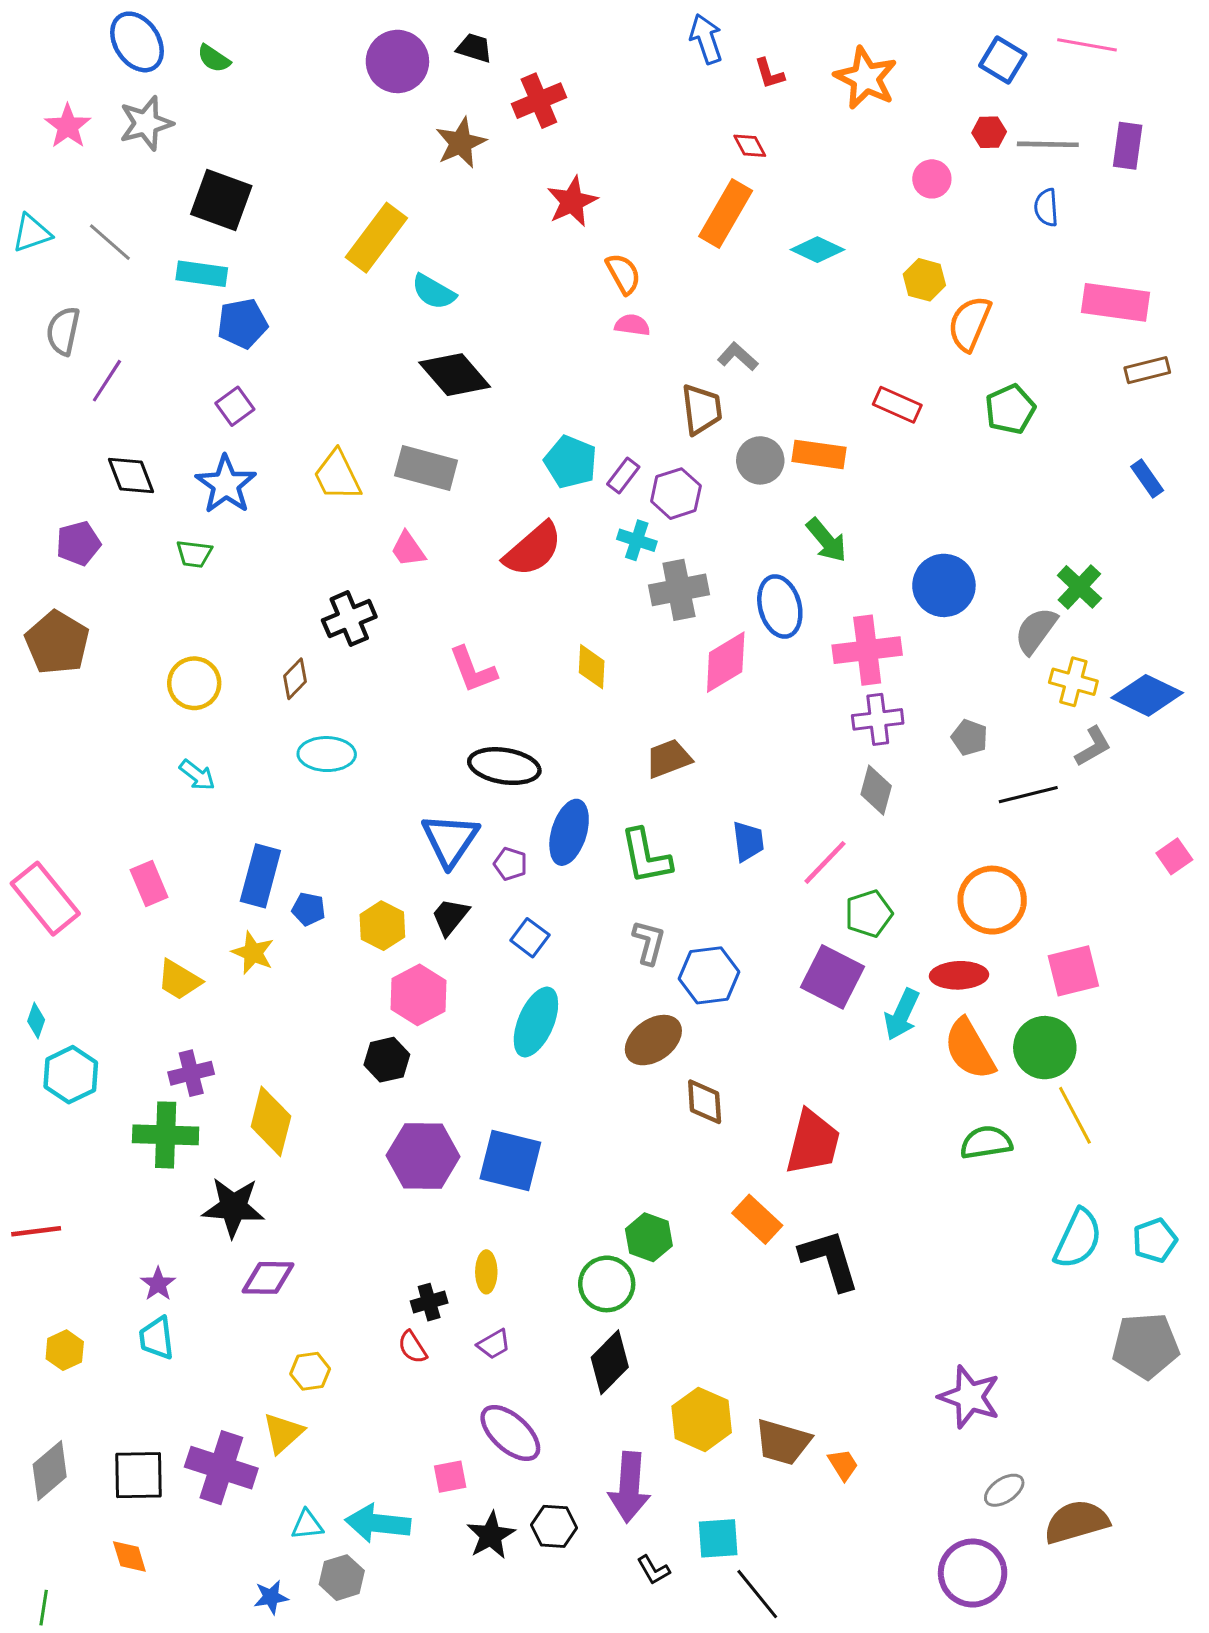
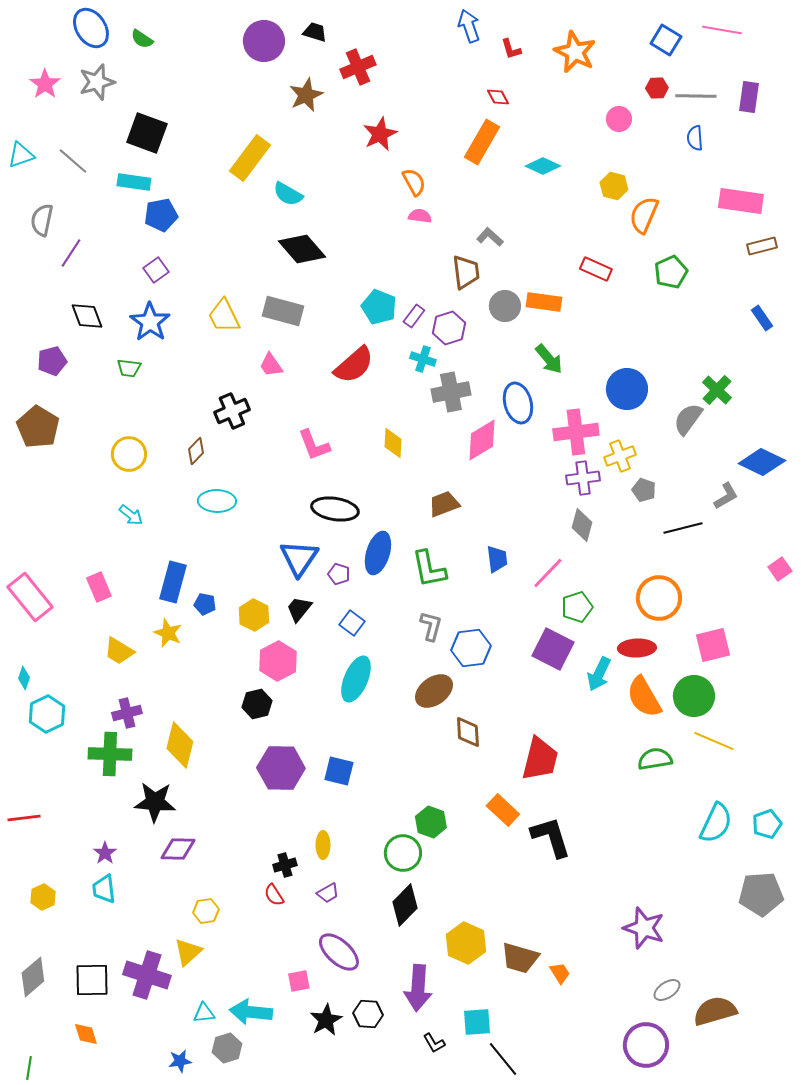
yellow cross: (1073, 682) -> (620, 456), moved, turned -36
yellow line: (1075, 1115) -> (714, 741), turned -39
blue square: (510, 1161) -> (339, 771), size x0.7

